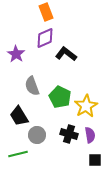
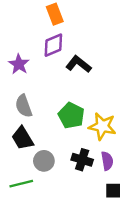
gray semicircle: (32, 86) -> (24, 106), moved
yellow star: (86, 106) -> (102, 126), turned -30

